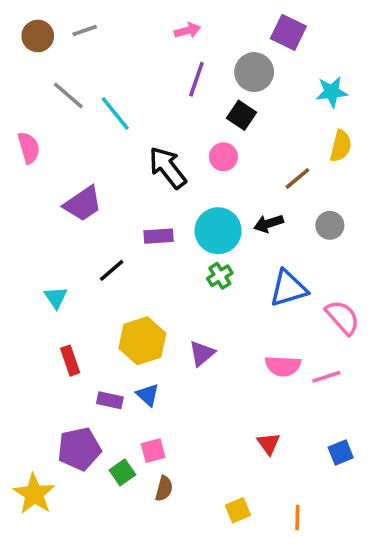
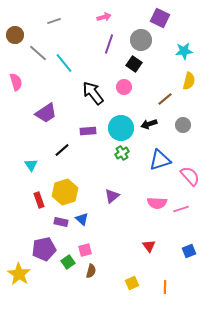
gray line: (85, 31) -> (54, 21), moved
brown circle: (38, 36) -> (15, 35), moved
yellow hexagon: (142, 341) -> (65, 192), moved

